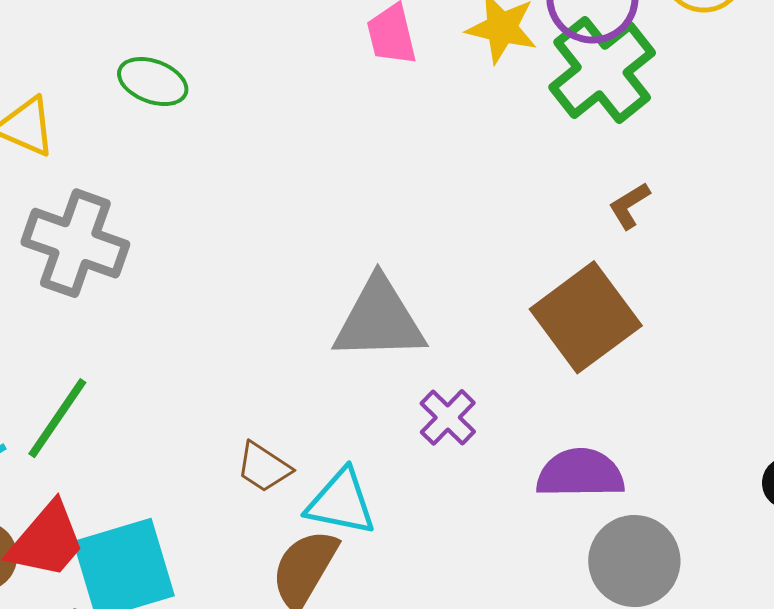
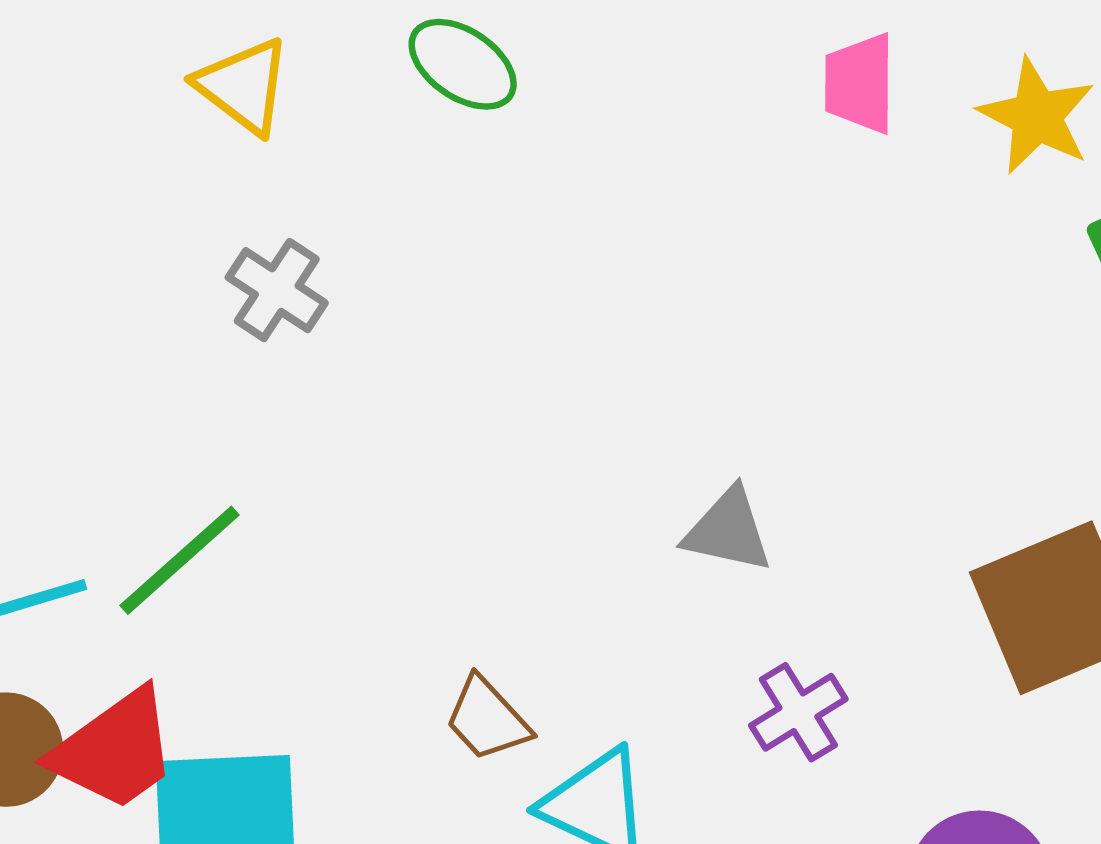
gray cross: (75, 243) -> (277, 290), size x0.6
gray triangle: (379, 320) -> (728, 530), size x0.6

